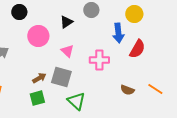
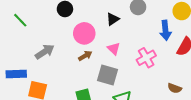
pink cross: (99, 60) -> (146, 58), turned -30
brown arrow: (39, 78) -> (85, 56), moved

